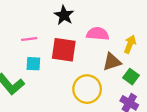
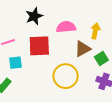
black star: (64, 15) -> (34, 16), turned 30
green square: (131, 77) -> (101, 58), turned 32

